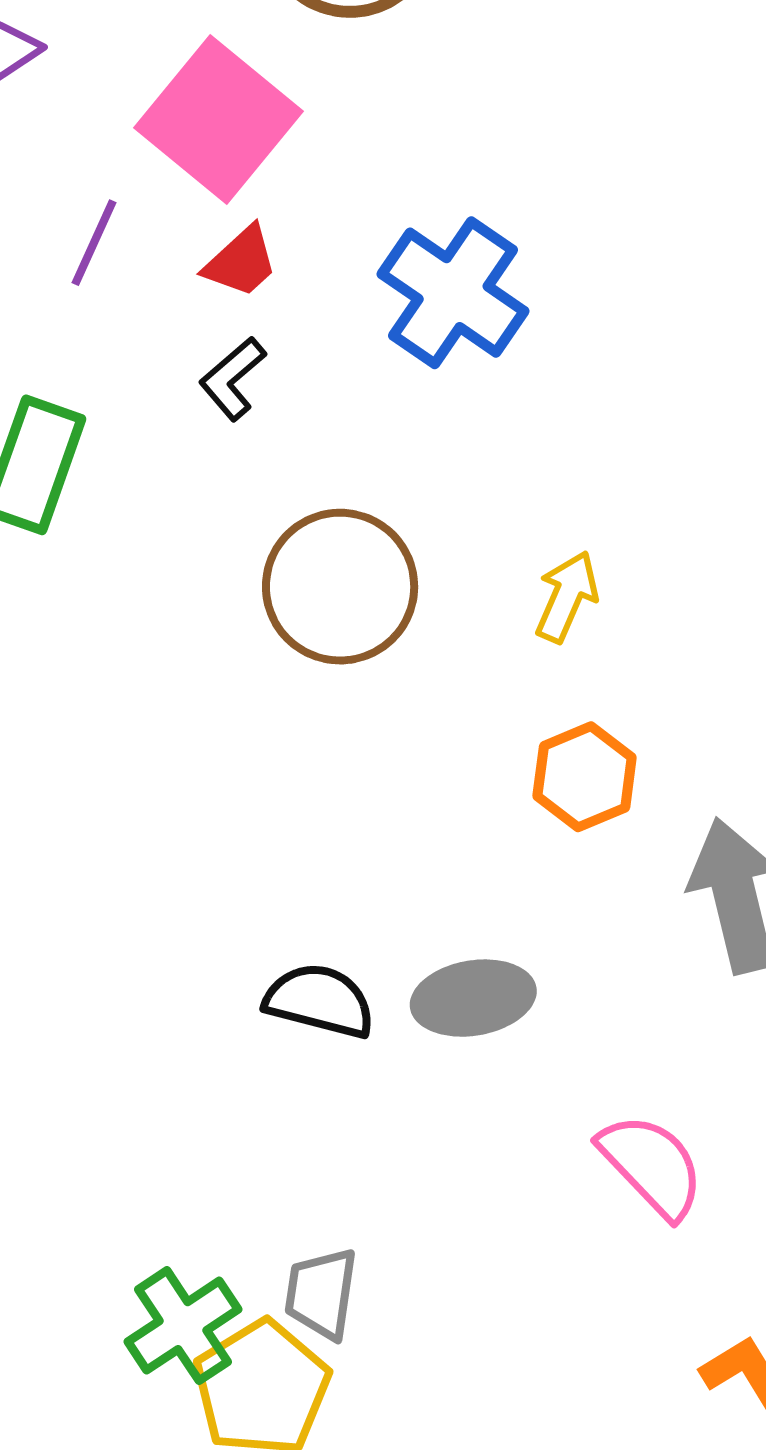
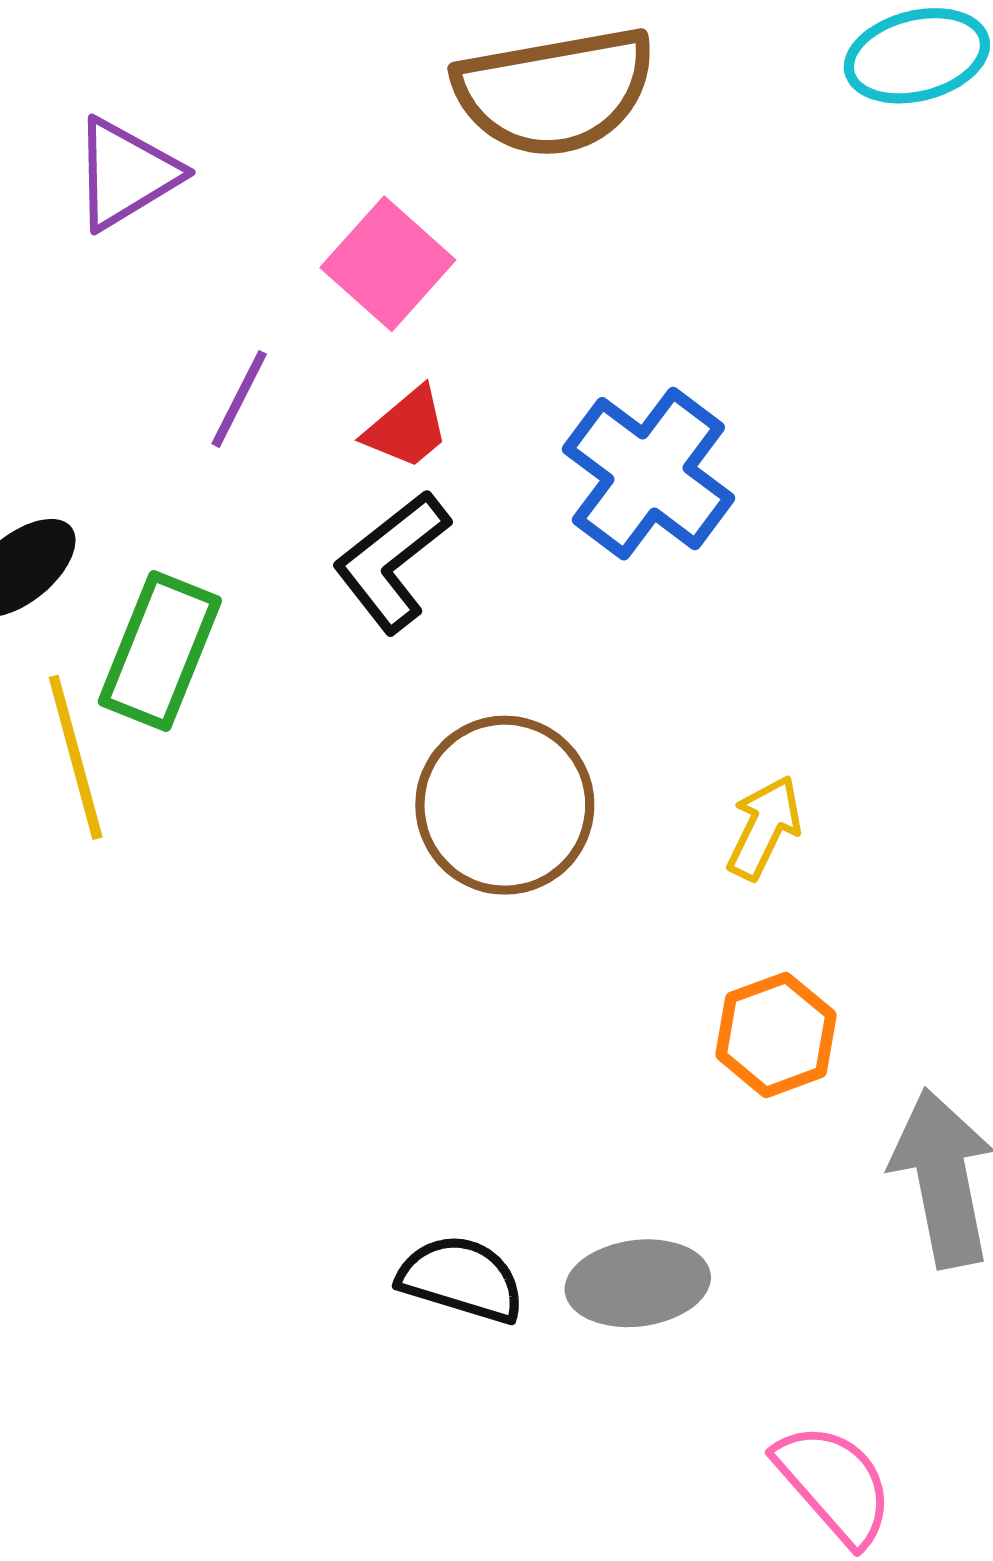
pink square: (219, 119) -> (388, 264), size x0.7
black L-shape: (232, 379) -> (391, 562), size x1.5

